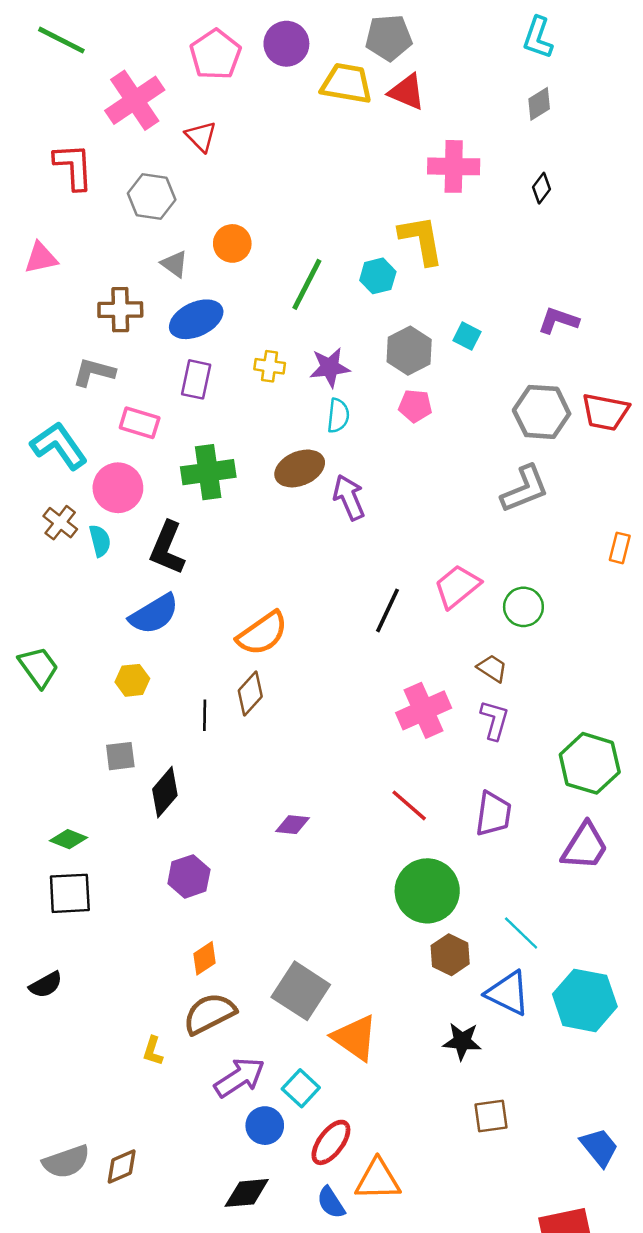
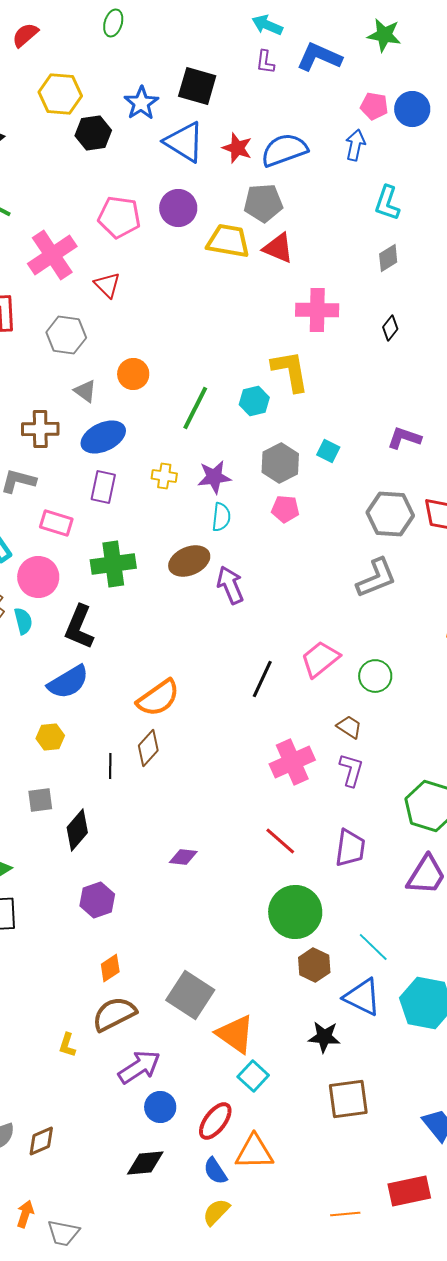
pink pentagon: (215, 55) -> (119, 217), turned -30
cyan square: (301, 1088) -> (253, 1076), moved
brown square: (491, 1116) -> (348, 1099), size x1.4

